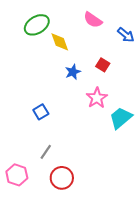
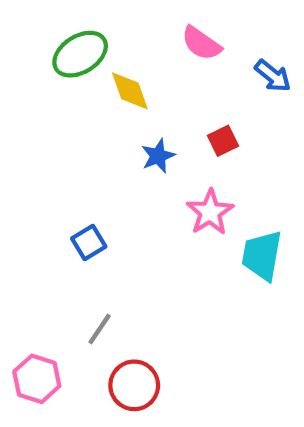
red square: (103, 65) -> (223, 141), turned 32
cyan trapezoid: (121, 118) -> (262, 255), turned -40

